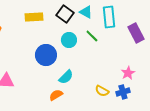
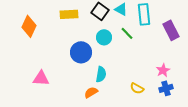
cyan semicircle: (66, 77) -> (101, 74), turned -35
blue cross: (123, 92) -> (166, 88), moved

